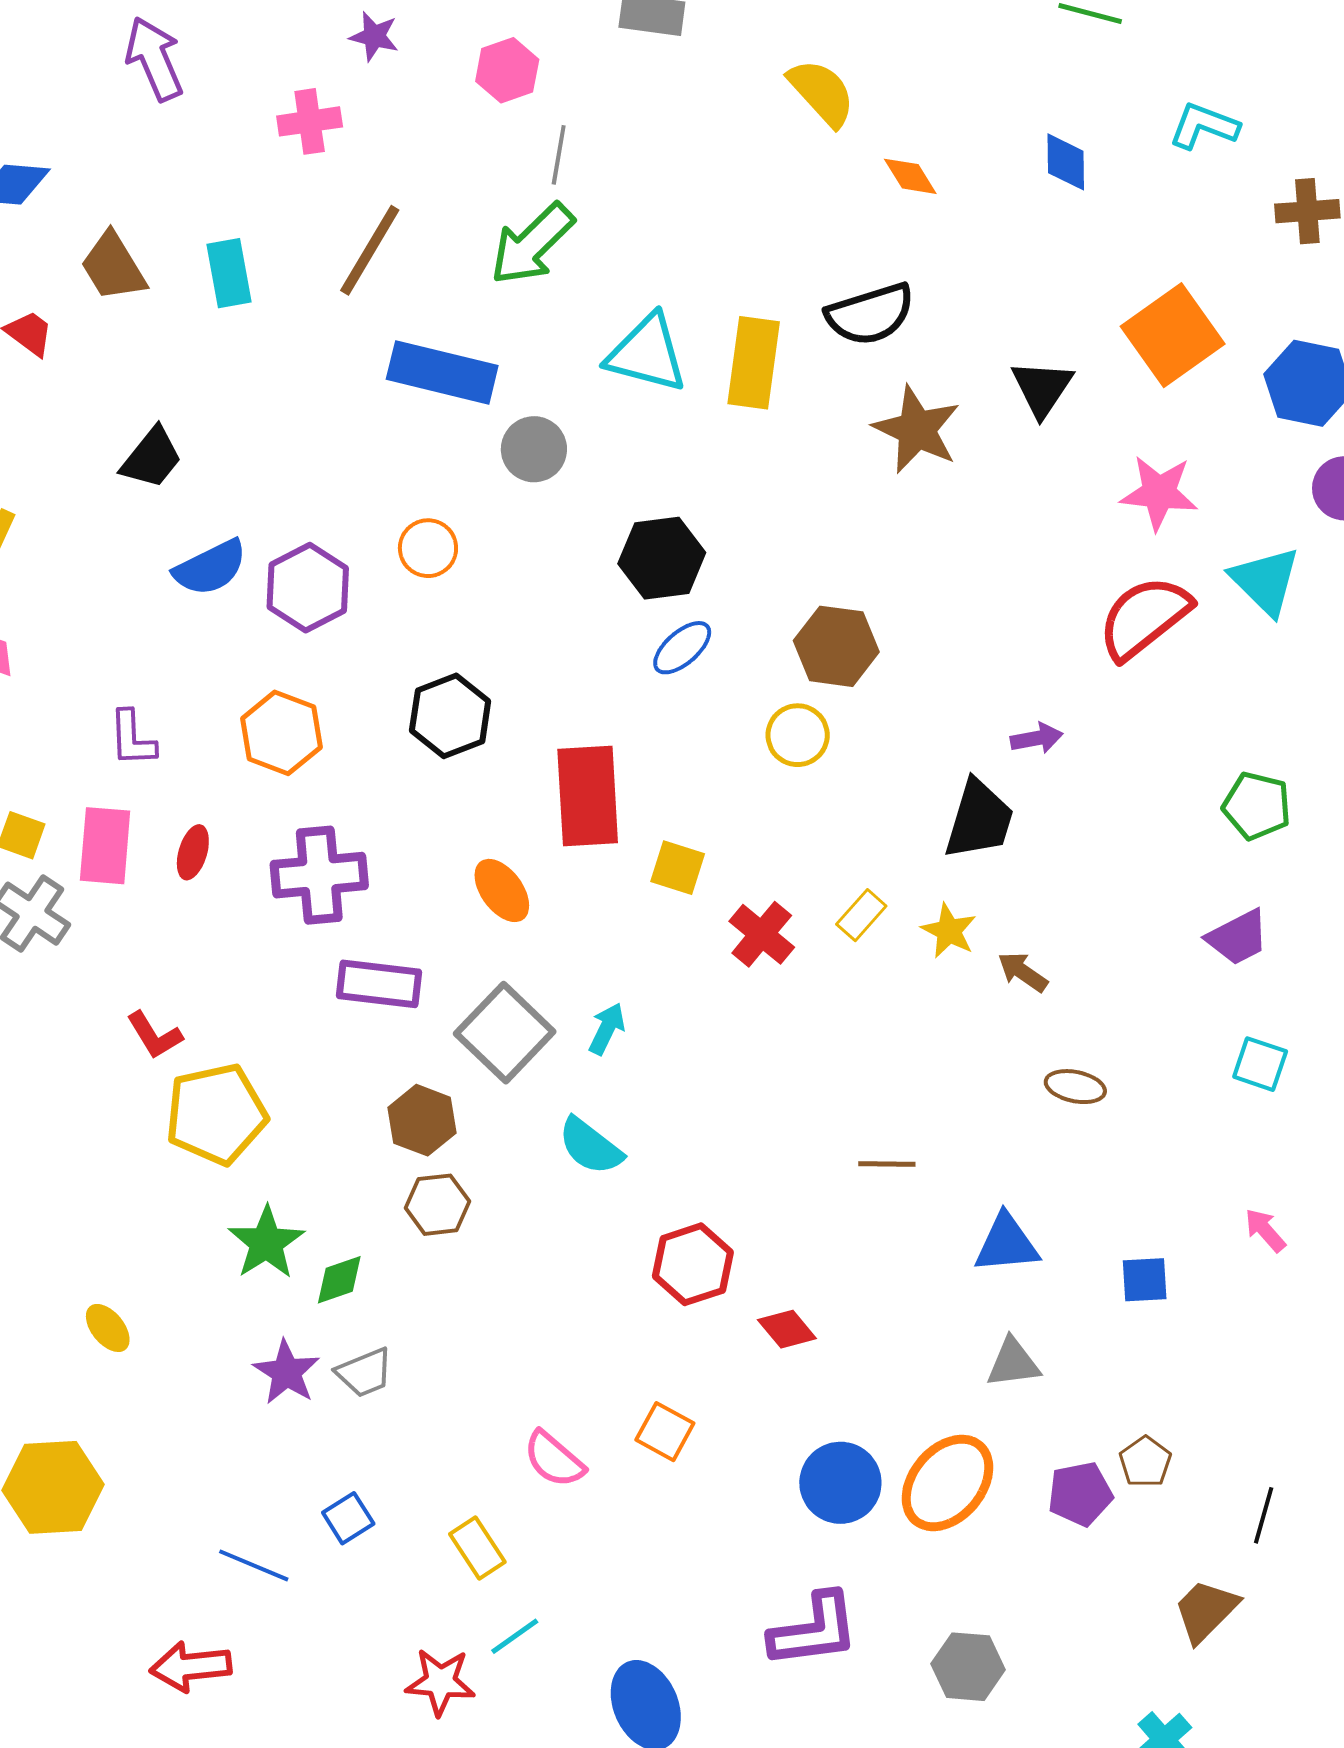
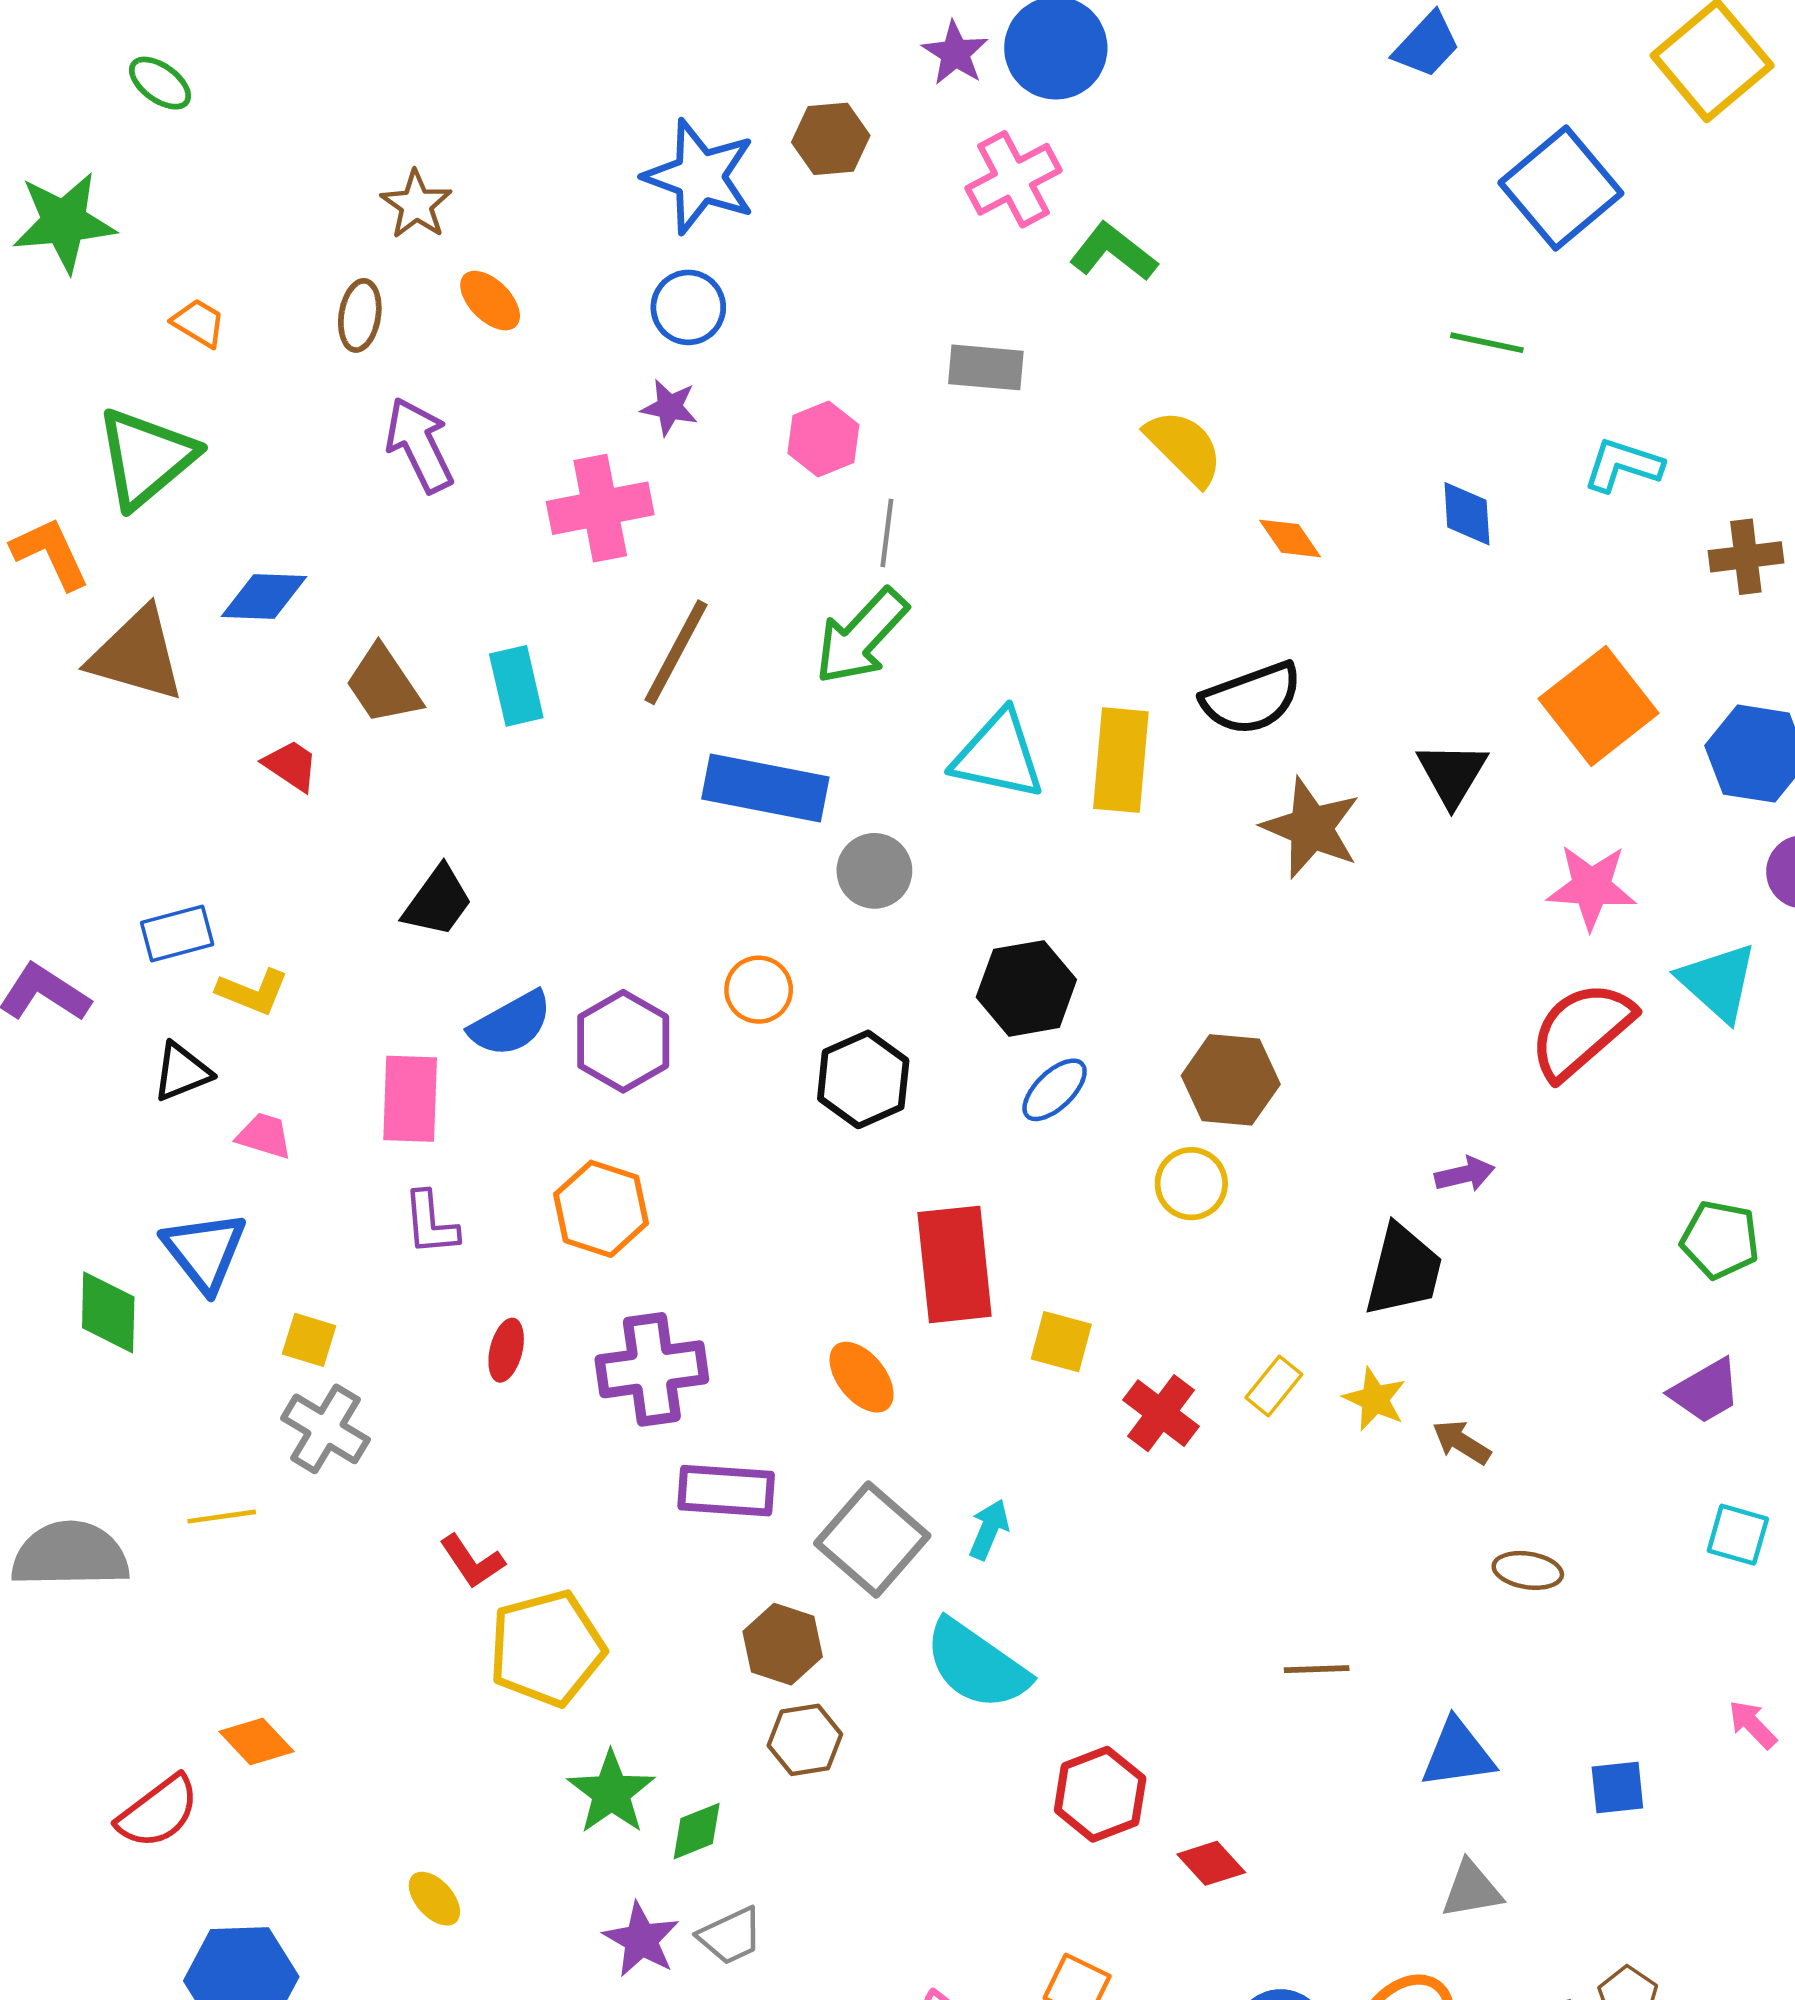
pink cross: (310, 121) -> (600, 508), size x1.4
black hexagon: (450, 716) -> (863, 1079), moved
pink rectangle: (105, 846) -> (410, 1099), moved
cyan semicircle: (590, 1146) -> (976, 1665), size x1.4

